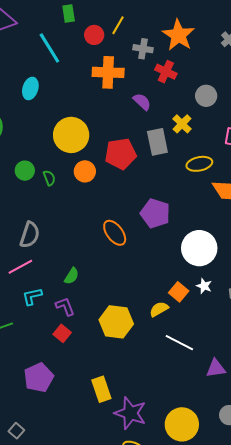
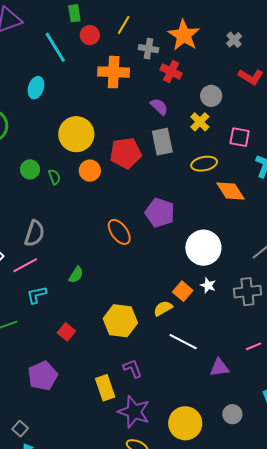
red circle: (94, 35) -> (90, 35), moved
purple semicircle: (142, 102) -> (159, 107), moved
yellow cross: (182, 124) -> (200, 122), moved
purple L-shape: (65, 306) -> (133, 368), moved

